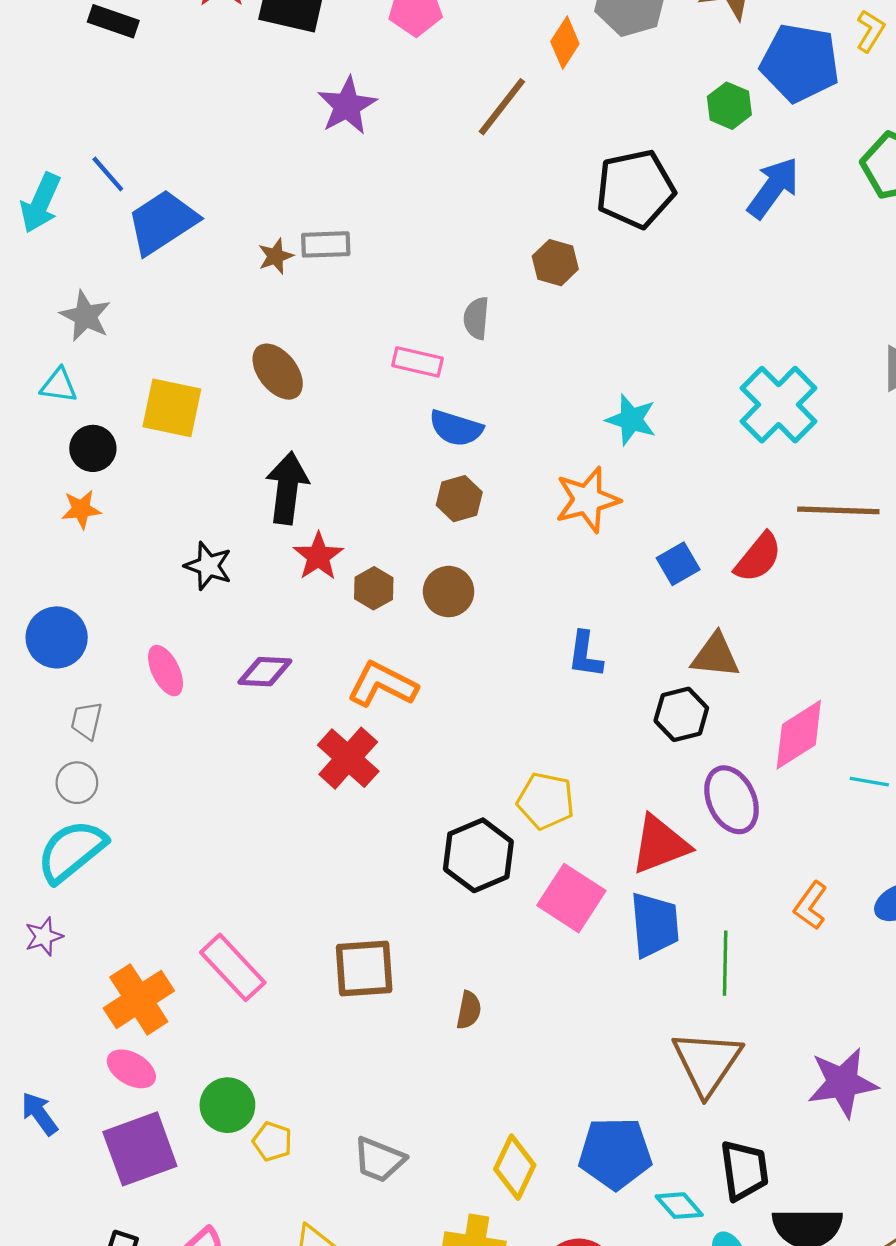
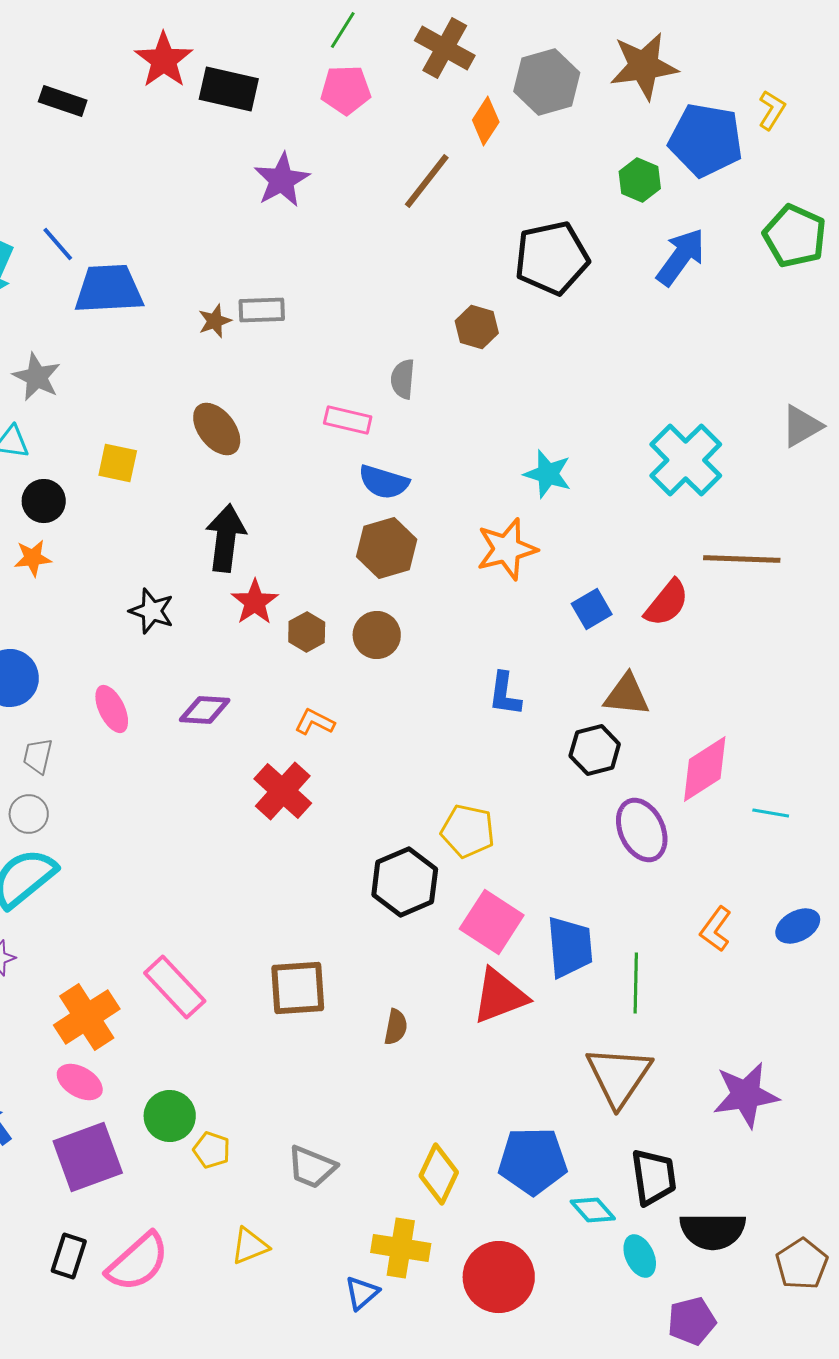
blue trapezoid: (162, 222) -> (109, 289), turned 30
yellow square: (172, 408) -> (118, 463), size x0.7
brown hexagon: (459, 499) -> (387, 548), size x1.4
orange L-shape: (382, 684) -> (315, 722), size x0.6
red triangle: (660, 845) -> (500, 996), moved

